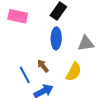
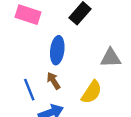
blue ellipse: (56, 38) -> (57, 50), moved

